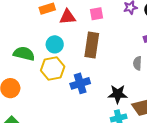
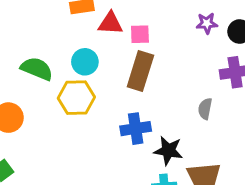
pink square: (97, 14) -> (140, 34), moved
blue cross: (80, 83) -> (136, 129), moved

